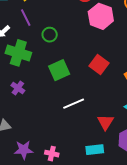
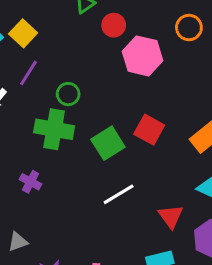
purple line: (26, 18) -> (29, 73), turned 66
green cross: (18, 53) -> (54, 129), moved
green square: (59, 70) -> (108, 143), moved

